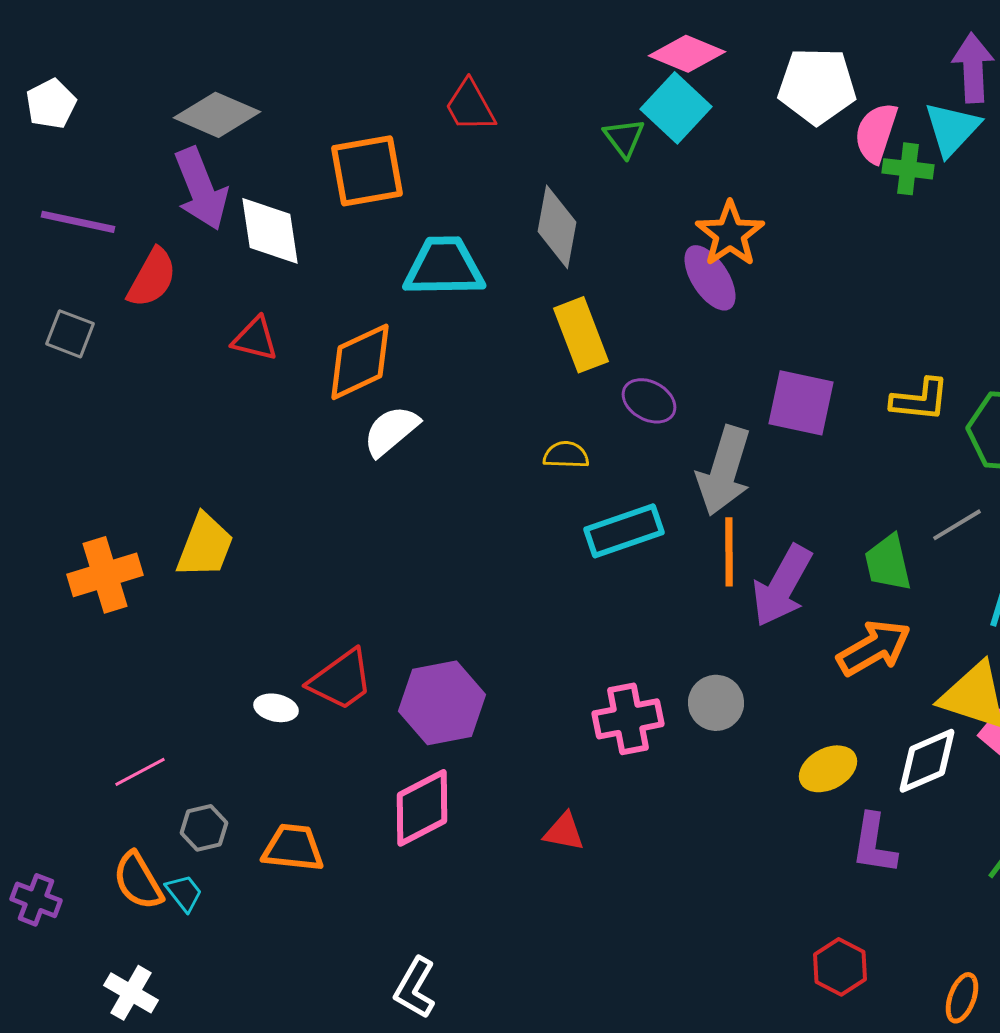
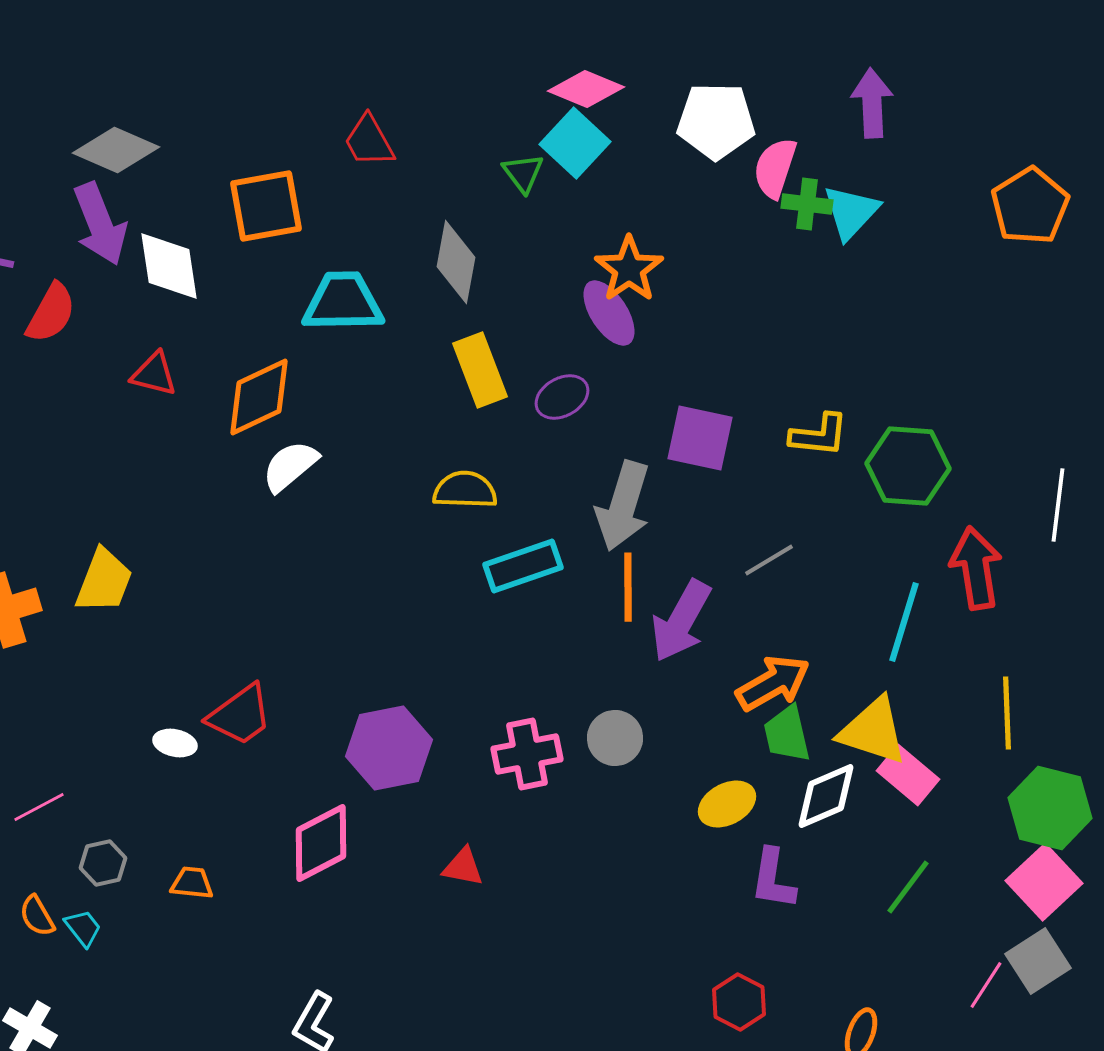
cyan triangle: (952, 129) -> (851, 212), moved
purple ellipse: (649, 401) -> (562, 397), moved, turned -58
yellow semicircle: (566, 455) -> (465, 490), size x1.4
gray line: (957, 525) -> (769, 560), moved
green trapezoid: (888, 563) -> (787, 734), moved
purple hexagon: (442, 703) -> (389, 748), moved
orange trapezoid: (293, 848) -> (192, 883), size x0.7
orange semicircle: (138, 881) -> (37, 916), size x0.7

